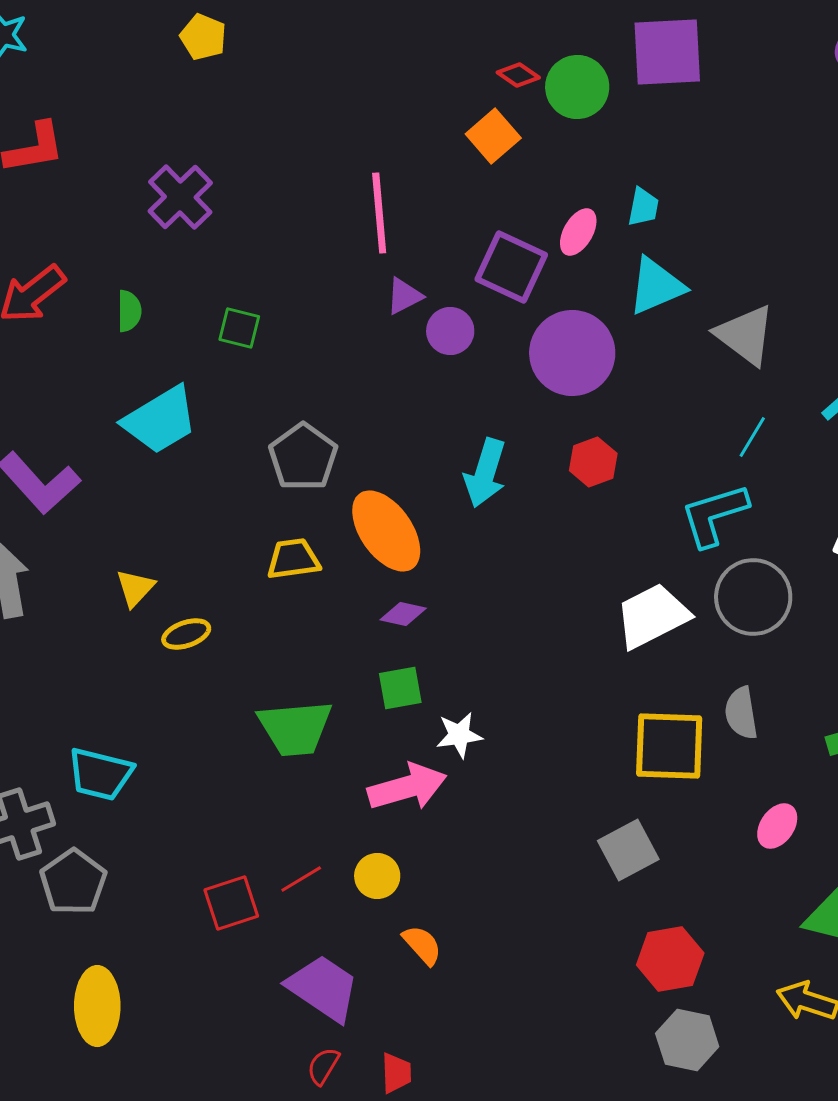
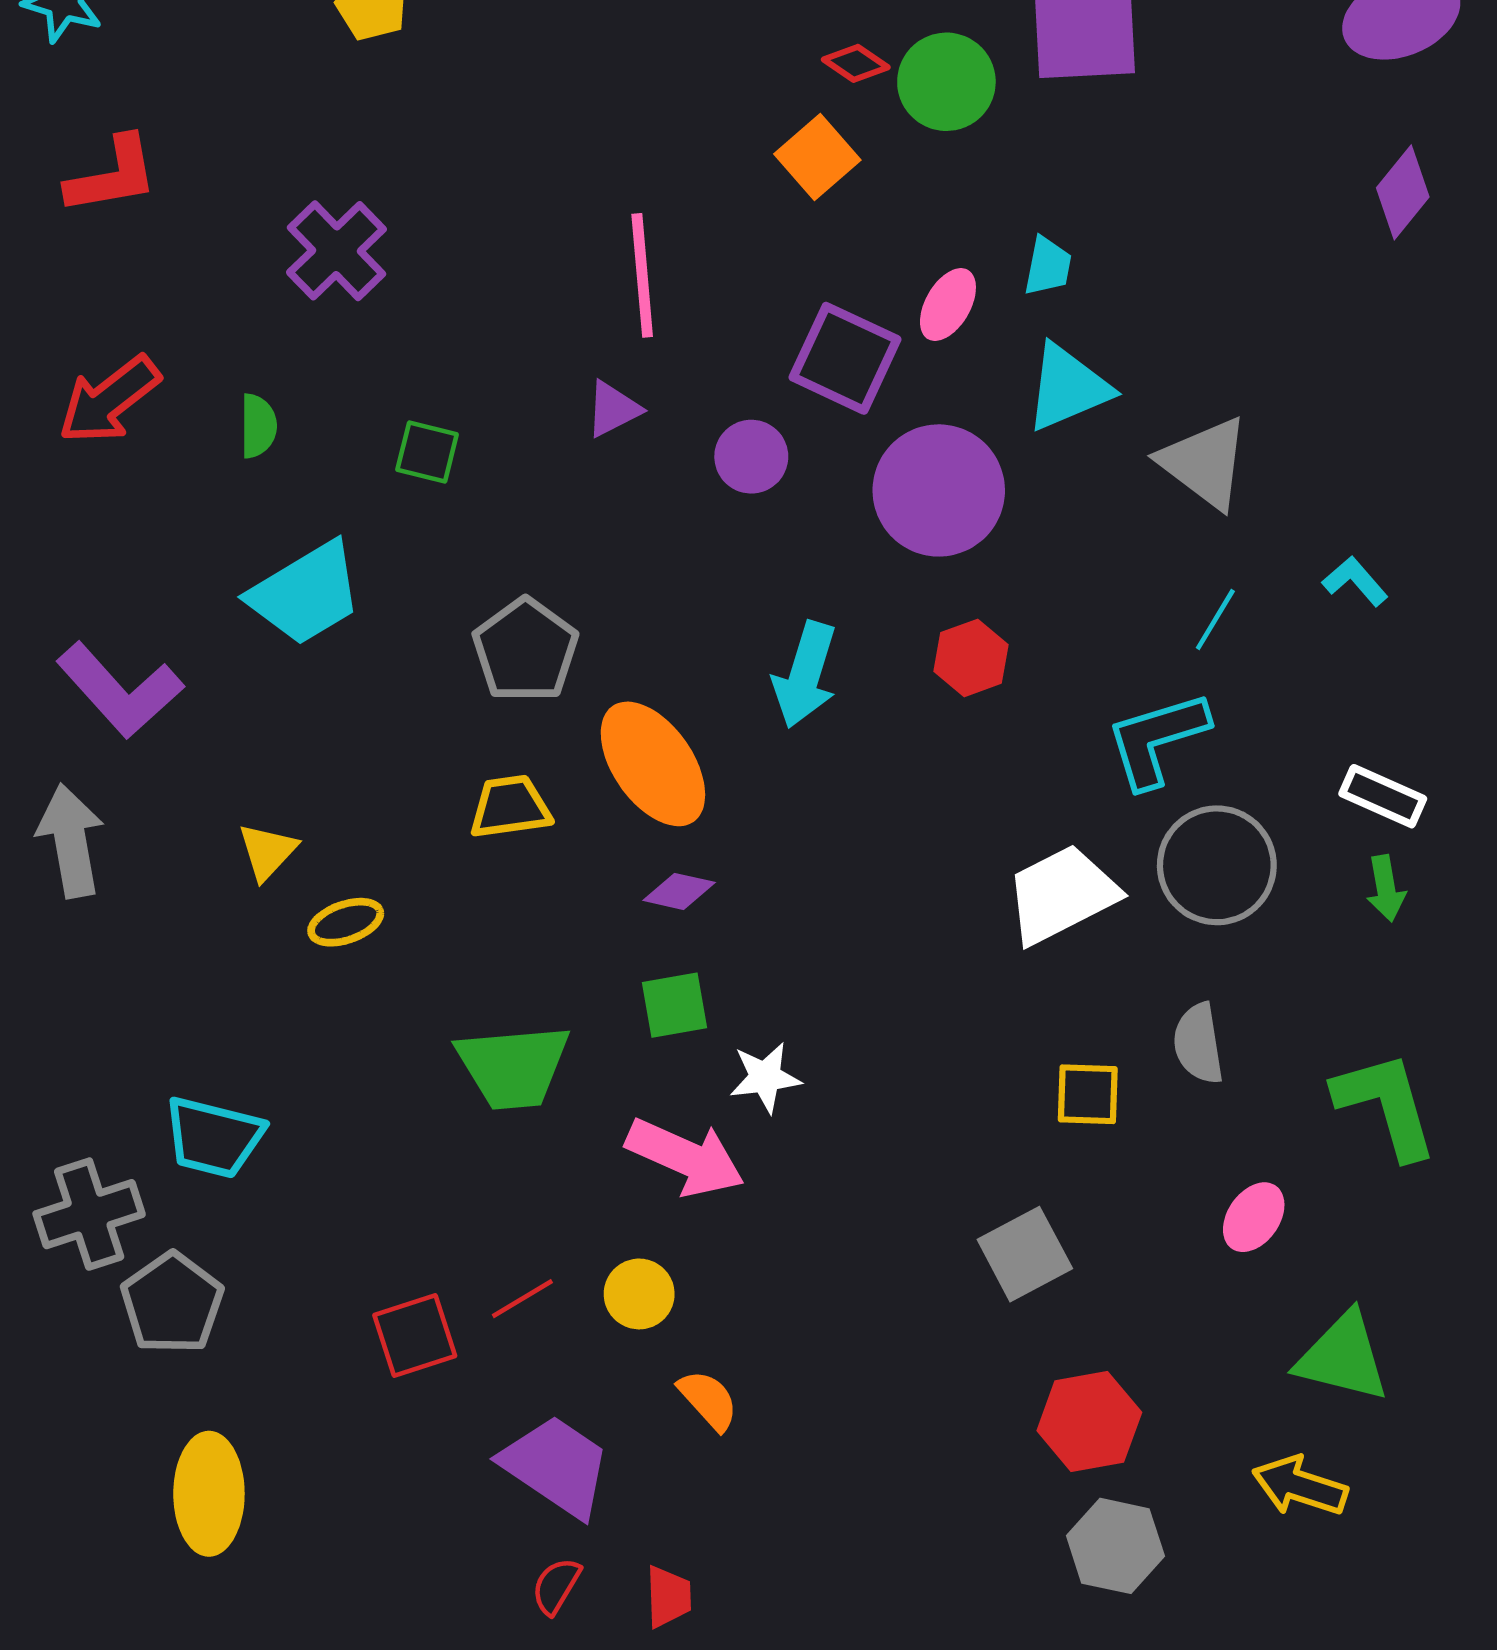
purple triangle: (404, 296) -> (613, 409), moved
yellow square: (669, 746) -> (1088, 1094), size x0.6
pink arrow: (407, 787) -> (685, 1157), turned 40

